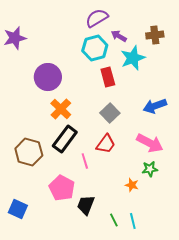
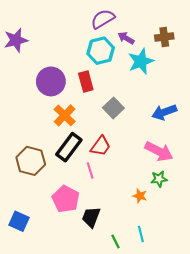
red rectangle: (108, 77) -> (86, 81), moved
gray square: (110, 113) -> (113, 108), moved
red trapezoid: (106, 144) -> (101, 146), moved
green line: (114, 220) -> (115, 241), moved

